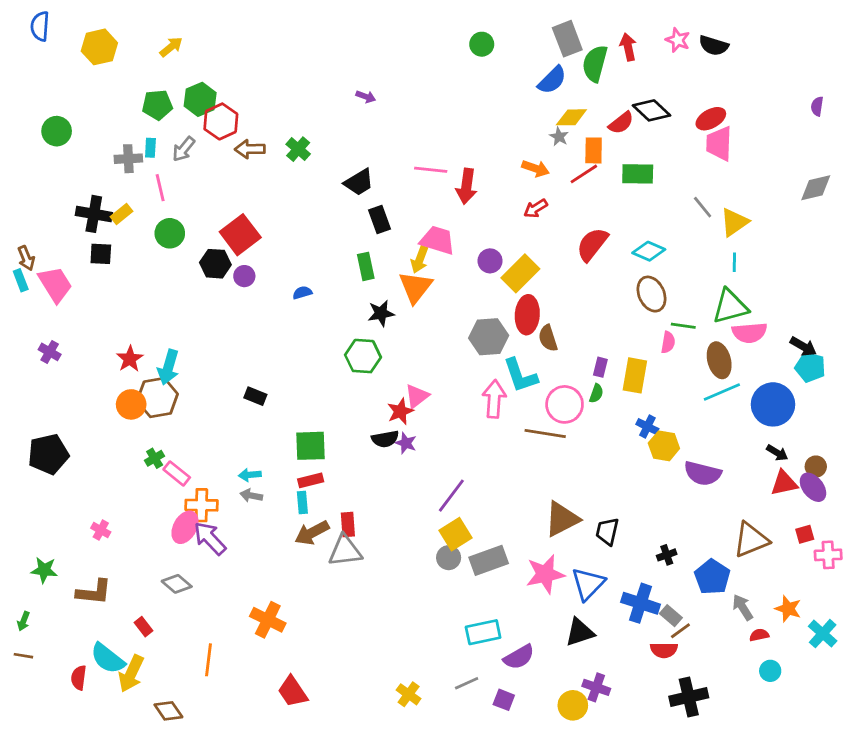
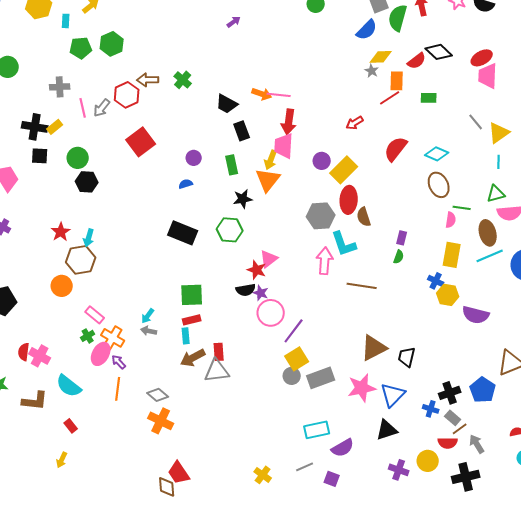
purple arrow: (366, 97) -> (234, 22), moved, turned -56
red hexagon: (221, 121) -> (127, 95), moved
cyan rectangle: (150, 148) -> (66, 21), moved
gray arrow: (184, 149) -> (102, 108), moved
orange arrow: (536, 168) -> (262, 94), moved
green rectangle: (638, 174) -> (429, 98), size x0.7
black trapezoid: (359, 182) -> (227, 104), turned 60
red arrow: (467, 186) -> (289, 122), moved
green circle: (170, 233) -> (78, 158), moved
pink trapezoid: (438, 240) -> (284, 146), turned -104
black hexagon: (215, 264) -> (87, 182), moved
purple circle: (244, 276) -> (194, 158), moved
green triangle: (730, 306) -> (496, 194), size x0.7
cyan arrow: (168, 367) -> (89, 238), size x0.7
yellow rectangle: (635, 375) -> (452, 255), moved
black rectangle: (255, 396) -> (183, 233), moved, size x1.8
orange circle: (131, 404) -> (62, 286), moved
pink circle: (565, 404) -> (271, 313), moved
red star: (400, 411) -> (257, 270), turned -30
green cross: (155, 458) -> (88, 336), moved
cyan arrow: (250, 475) -> (148, 316), turned -49
orange cross: (202, 505) -> (113, 338), turned 30
pink cross: (101, 530) -> (40, 356), size x1.5
purple arrow: (210, 538) -> (119, 362), size x0.6
black cross: (667, 555) -> (450, 393), moved, size x1.5
gray diamond: (177, 584) -> (158, 395), moved
blue cross: (640, 603) -> (431, 409), size x0.6
gray arrow: (743, 607) -> (477, 444), moved
cyan semicircle: (108, 658) -> (69, 386), moved
orange line: (208, 660) -> (118, 389), moved
yellow arrow: (131, 674) -> (62, 460), size x0.6
red semicircle: (79, 678) -> (24, 352), moved
yellow circle: (573, 705) -> (428, 461), moved
brown diamond: (168, 711) -> (167, 487), moved, turned 30

